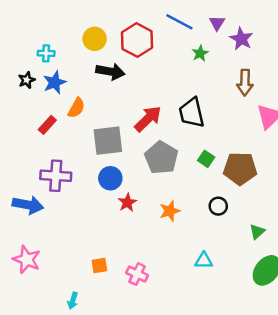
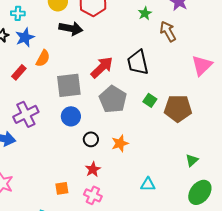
brown arrow: (245, 82) -> (168, 31), moved, turned 150
purple cross: (56, 176) -> (26, 114), turned -30
red star: (127, 202) -> (93, 169), moved
black circle: (218, 206) -> (91, 139), moved

